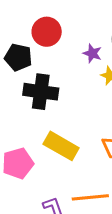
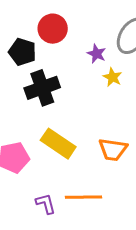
black cross: (41, 92) -> (42, 88), turned -32

